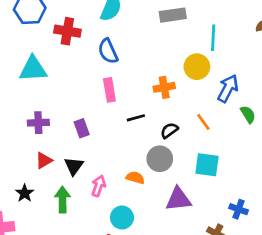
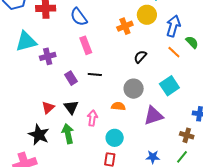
orange cross: (164, 87) -> (125, 26), moved
black line: (136, 118) -> (95, 75), moved, turned 32
orange line: (203, 122) -> (174, 52), moved
purple cross: (38, 123) -> (48, 56), moved
black semicircle: (169, 130) -> (140, 57), moved
cyan square: (207, 165) -> (169, 86), turned -30
black star: (25, 193) -> (39, 135), size x1.5

